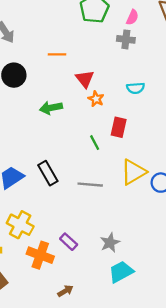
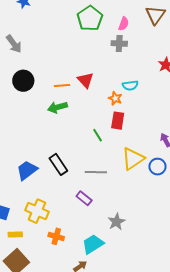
orange line: (57, 54) -> (62, 85), moved
orange star: (96, 99) -> (115, 98), moved
purple rectangle: (69, 242) -> (84, 198), moved
orange cross: (40, 255) -> (56, 236), size x0.7
cyan trapezoid: (121, 272) -> (93, 244), moved

